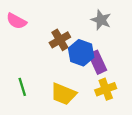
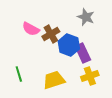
pink semicircle: (16, 21) -> (31, 29), moved
yellow trapezoid: (63, 94) -> (54, 80), turned 140

